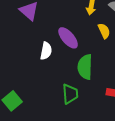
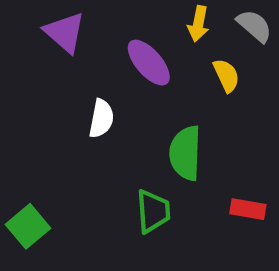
purple ellipse: (68, 38) -> (149, 63), moved

